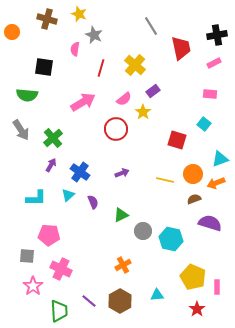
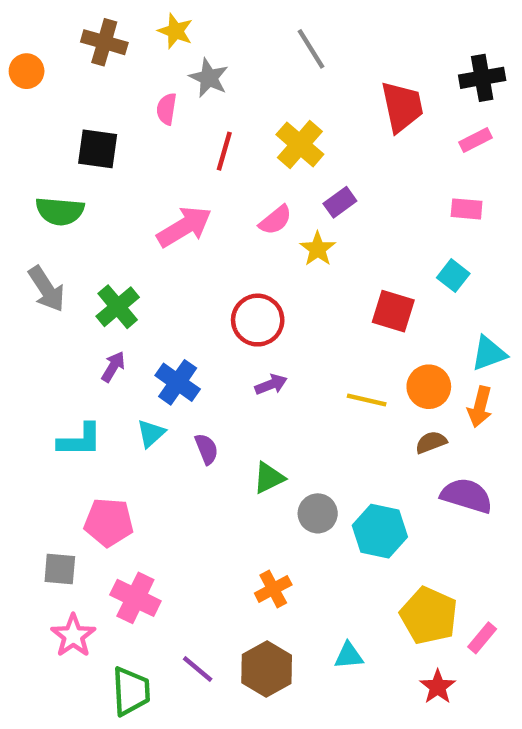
gray line: (151, 26) -> (311, 49), moved
red circle: (116, 129) -> (258, 320), moved
orange arrow: (216, 183) -> (480, 407), turned -54
pink rectangle: (217, 287) -> (482, 638), turned 40

